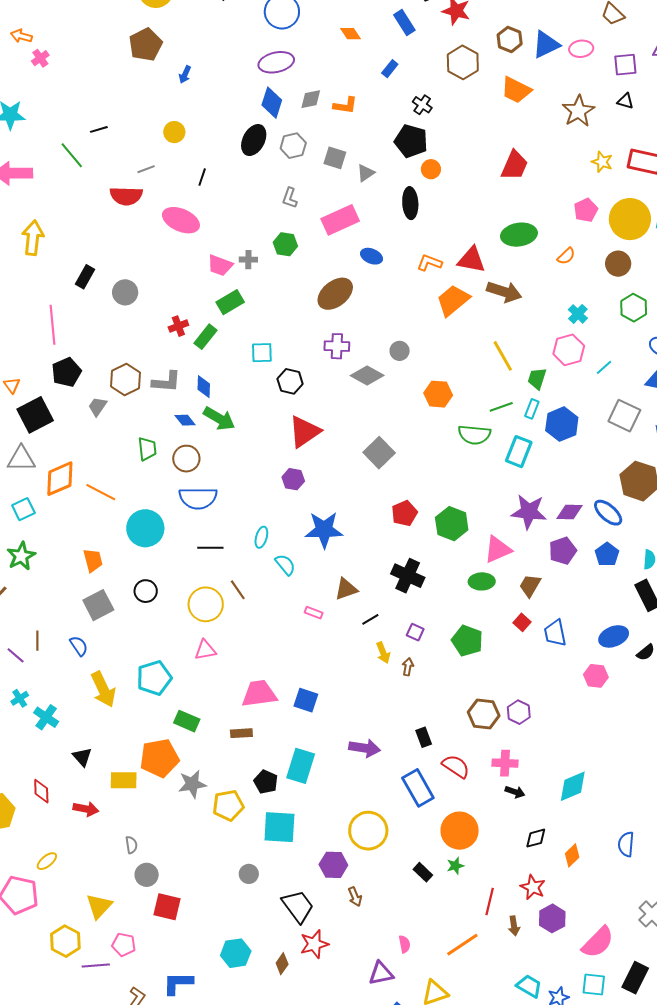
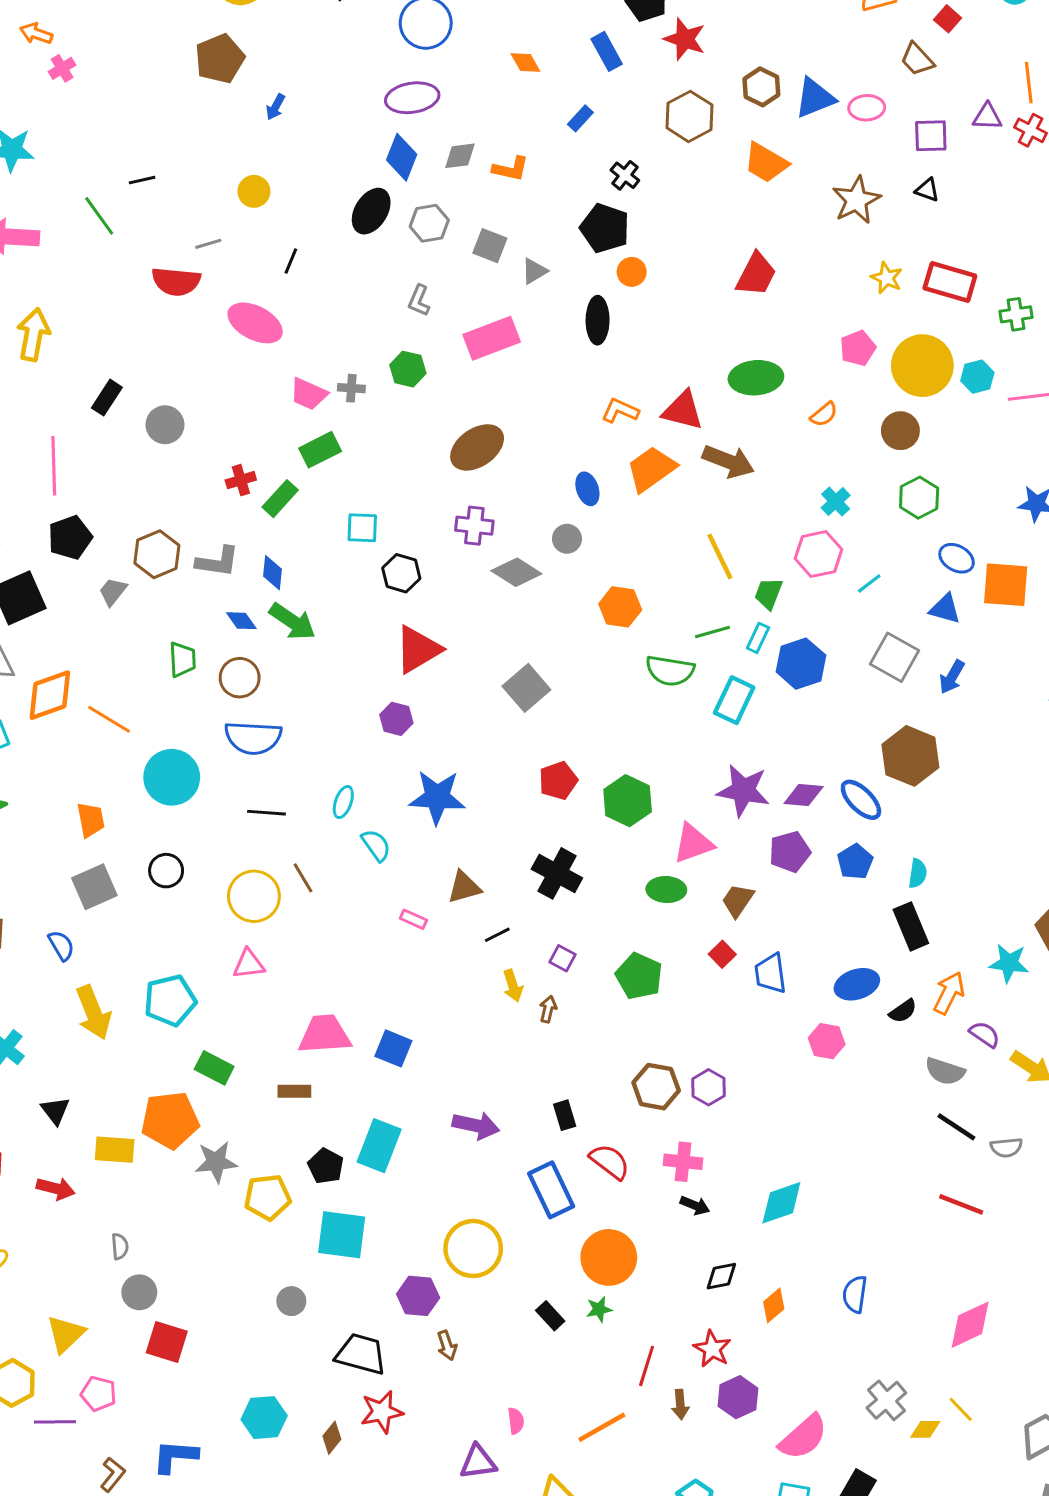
blue ellipse: (372, 256) -> (587, 489), moved, turned 45
black trapezoid: (298, 906) -> (361, 1354), turned -42

